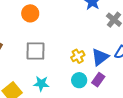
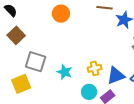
gray square: (36, 51) -> (36, 62), moved
cyan star: (41, 84) -> (65, 72), moved

